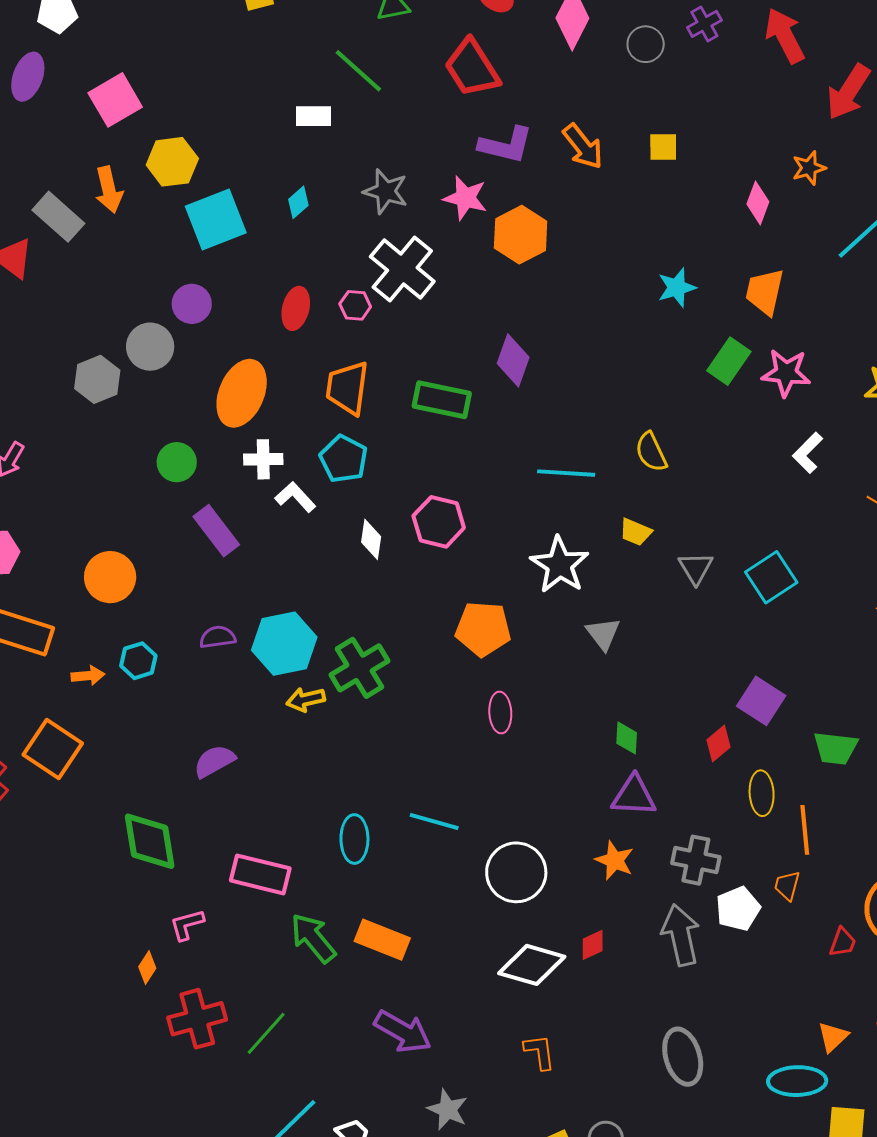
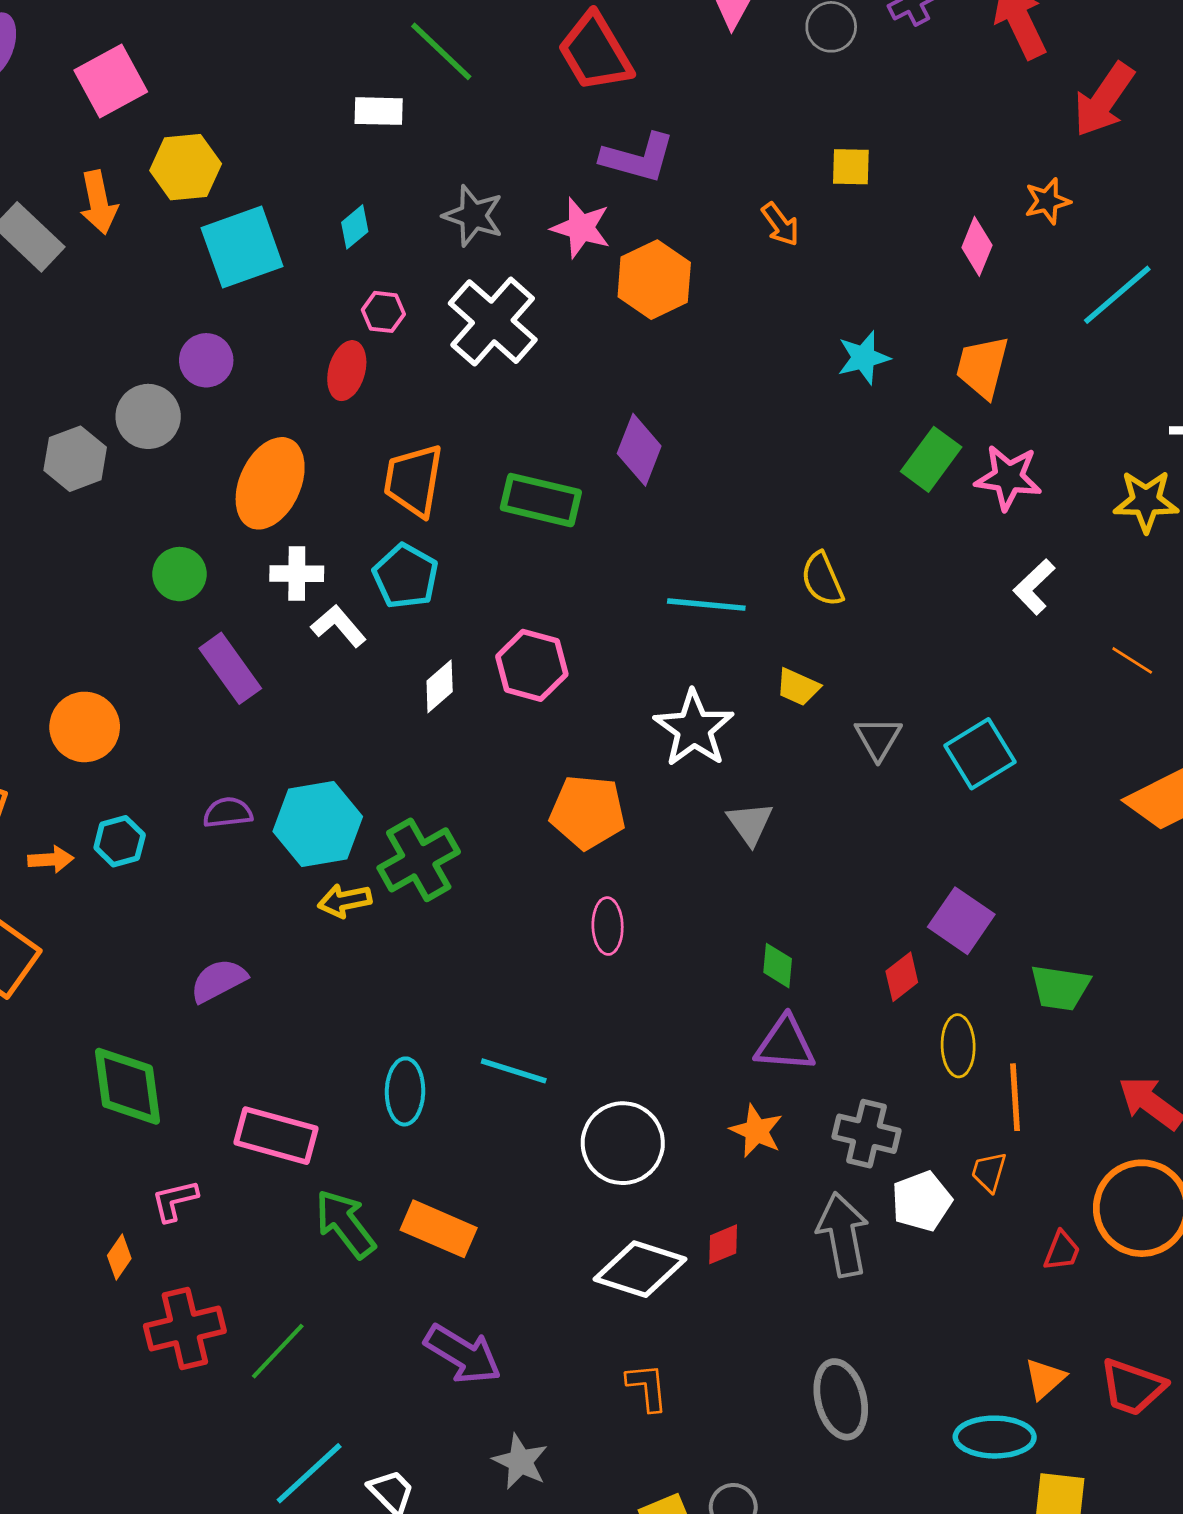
orange arrow: (583, 146) -> (780, 224), moved, size x0.7
pink hexagon: (355, 305) -> (383, 312), moved
white diamond: (371, 539) -> (440, 686), turned 39

